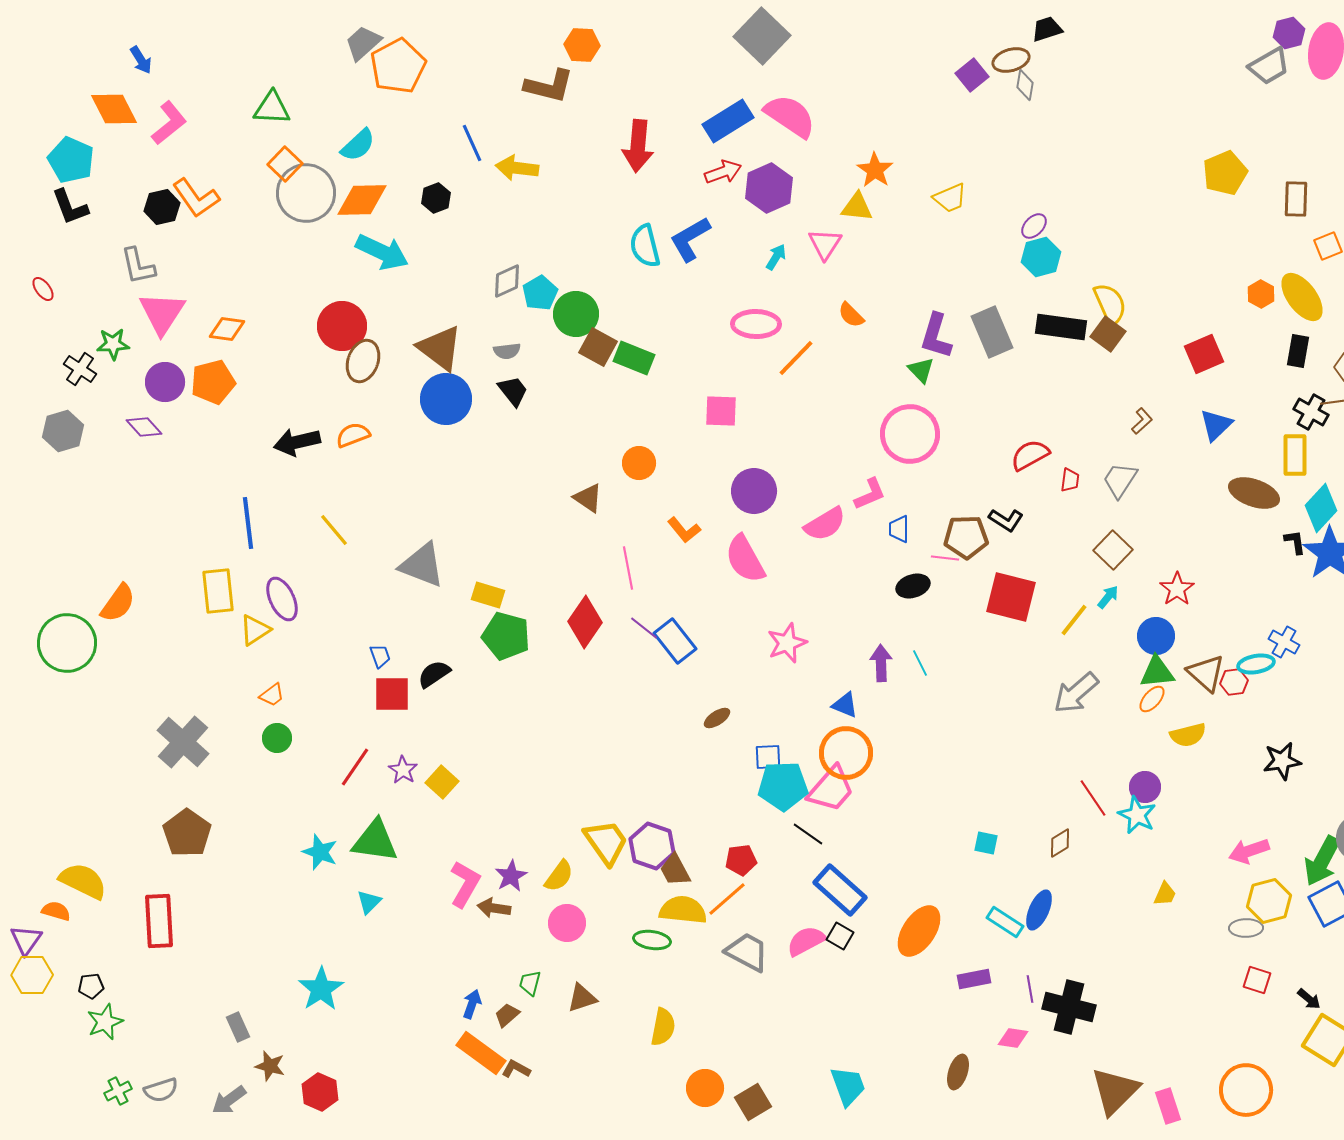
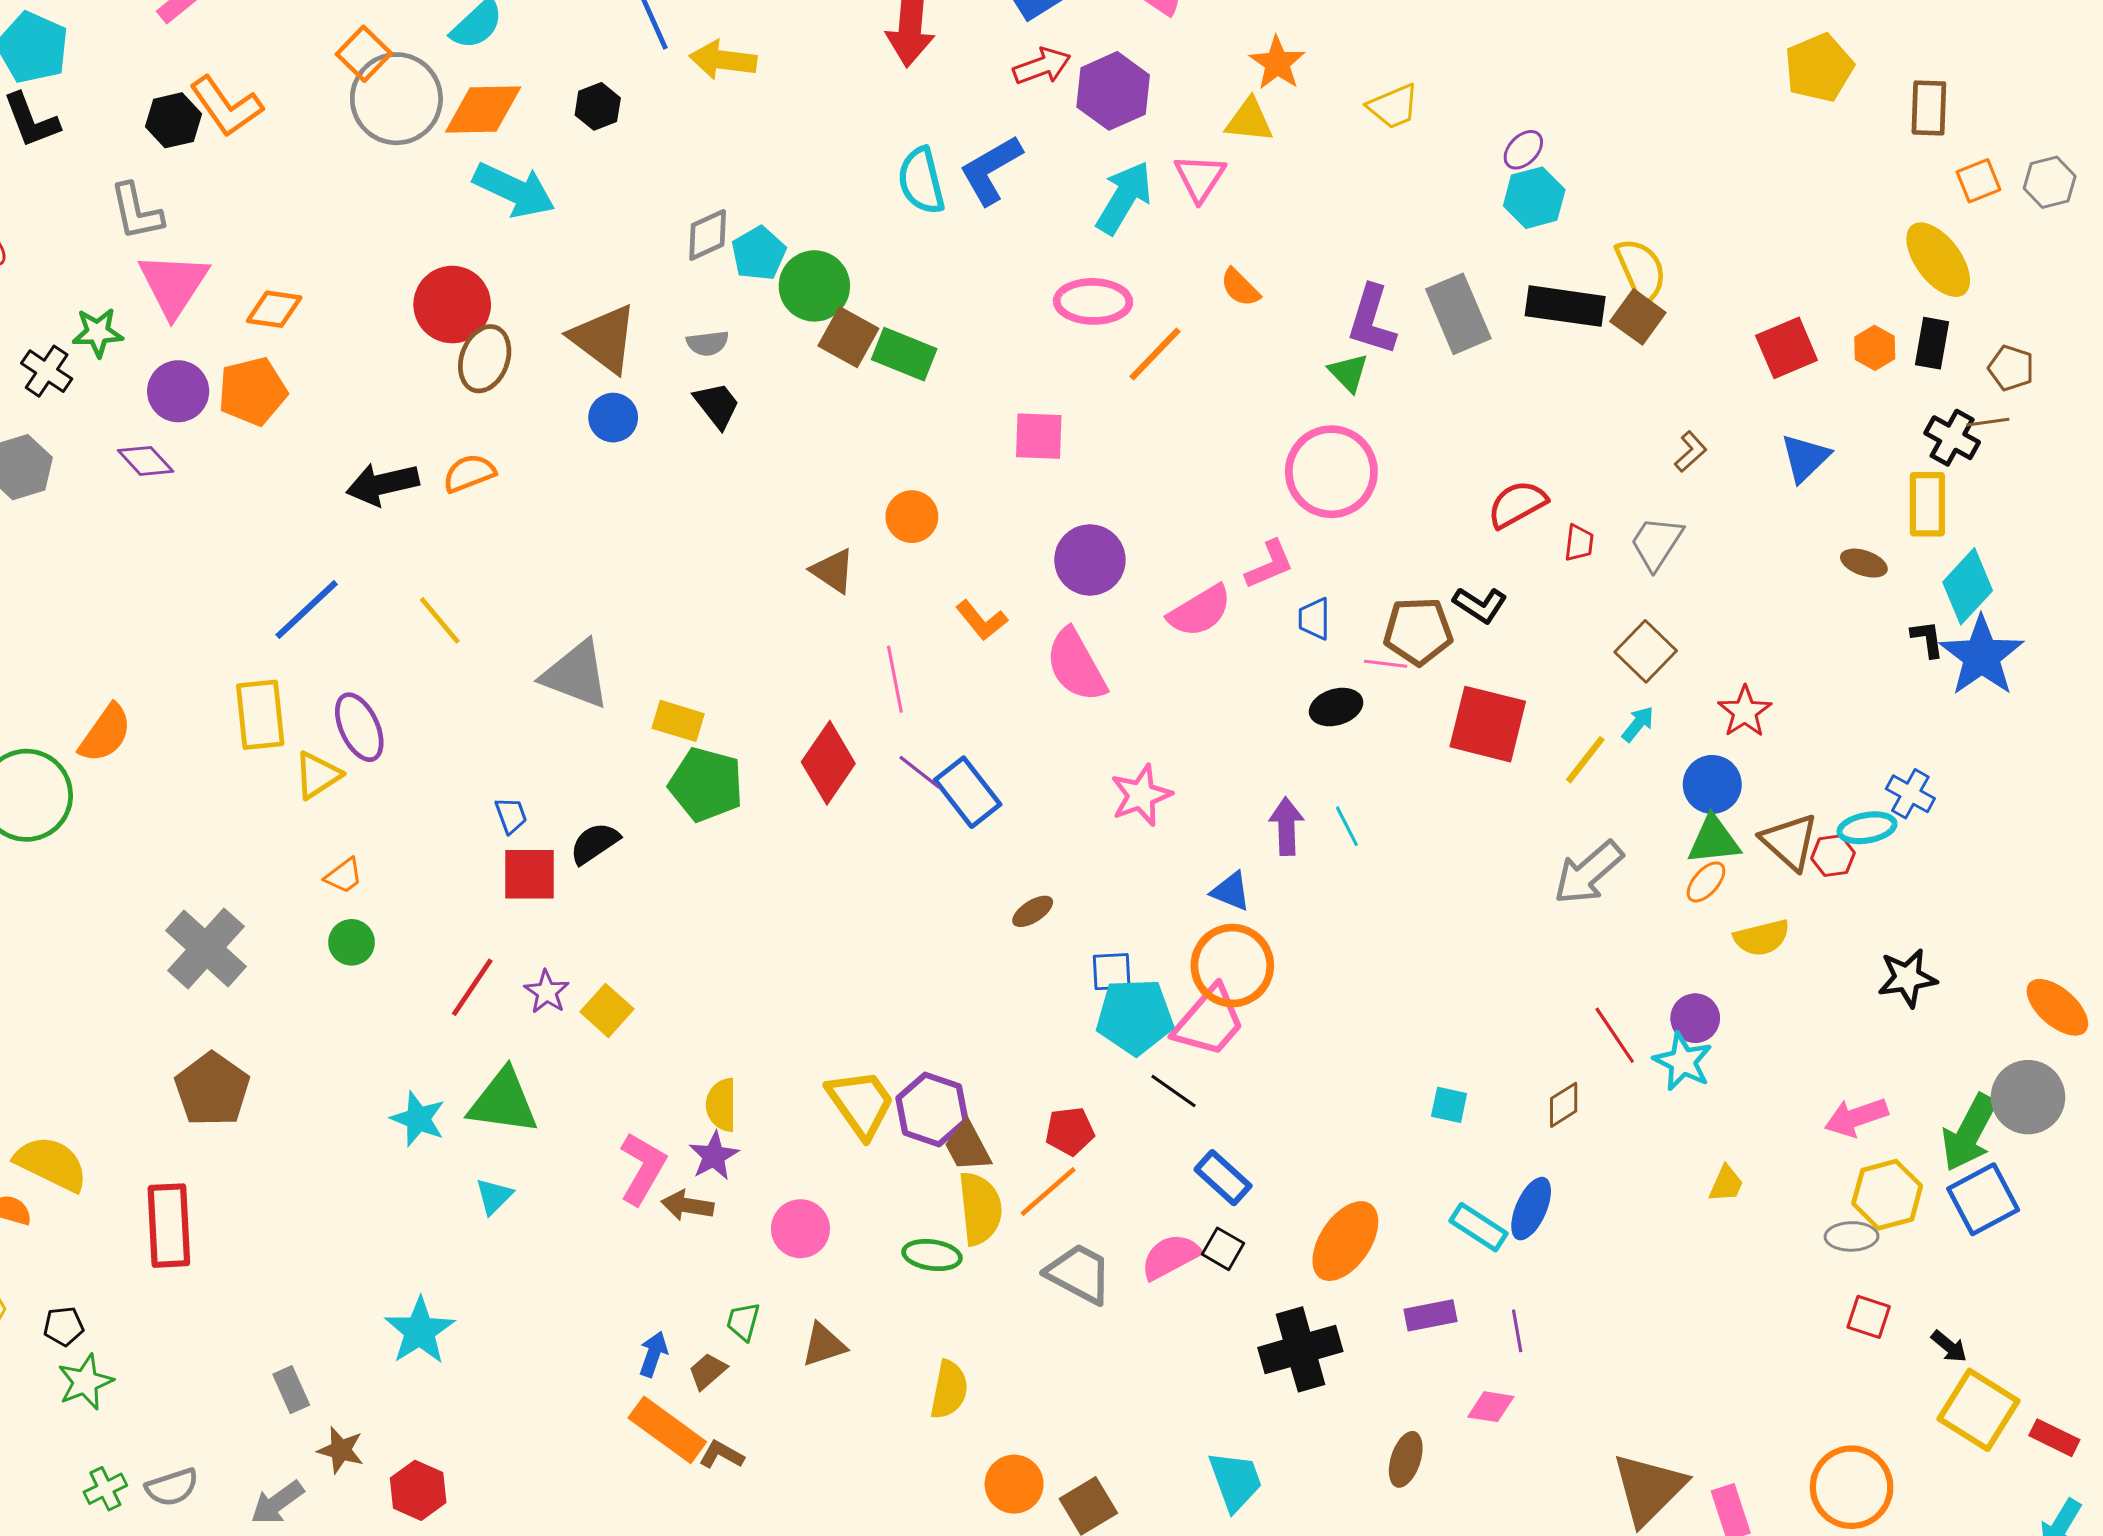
cyan arrow: (776, 257) -> (1124, 198), size x1.8
orange hexagon: (1261, 294) -> (1875, 348), moved
blue circle: (446, 399) -> (613, 418), size x0.6
brown ellipse: (1254, 493) -> (1864, 563), size x0.6
blue line: (248, 523) -> (307, 610), turned 54
yellow semicircle: (559, 876) -> (721, 1105), moved, turned 144
blue rectangle: (840, 890) -> (1223, 1178), size x0.7
yellow semicircle: (683, 910) -> (980, 1209), turned 78
black cross: (1069, 1007) -> (1300, 1349), moved, turned -30

